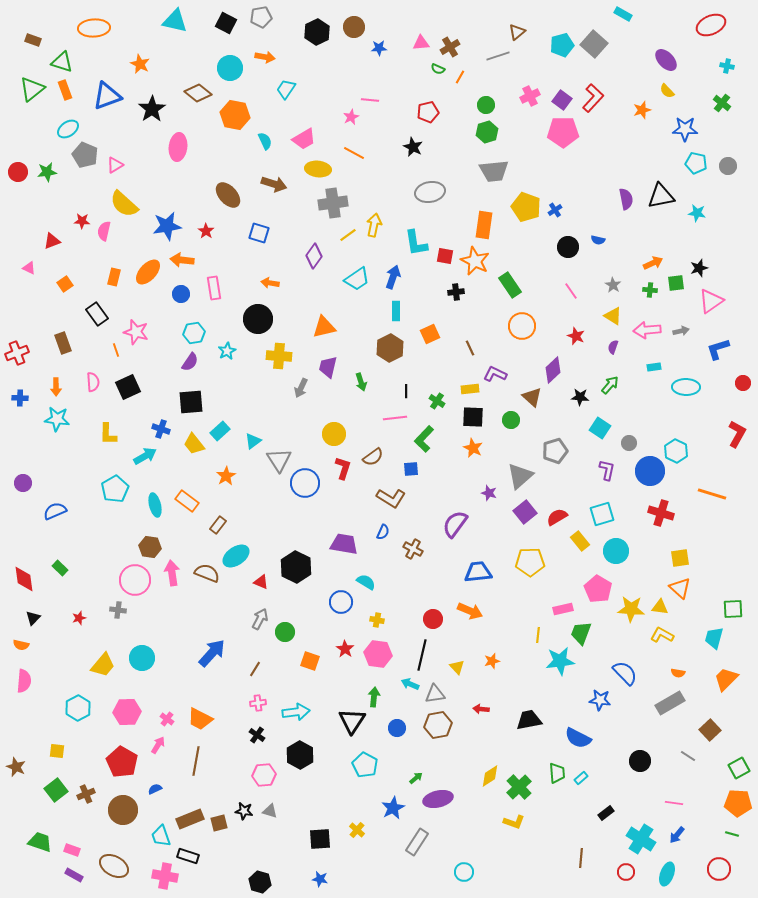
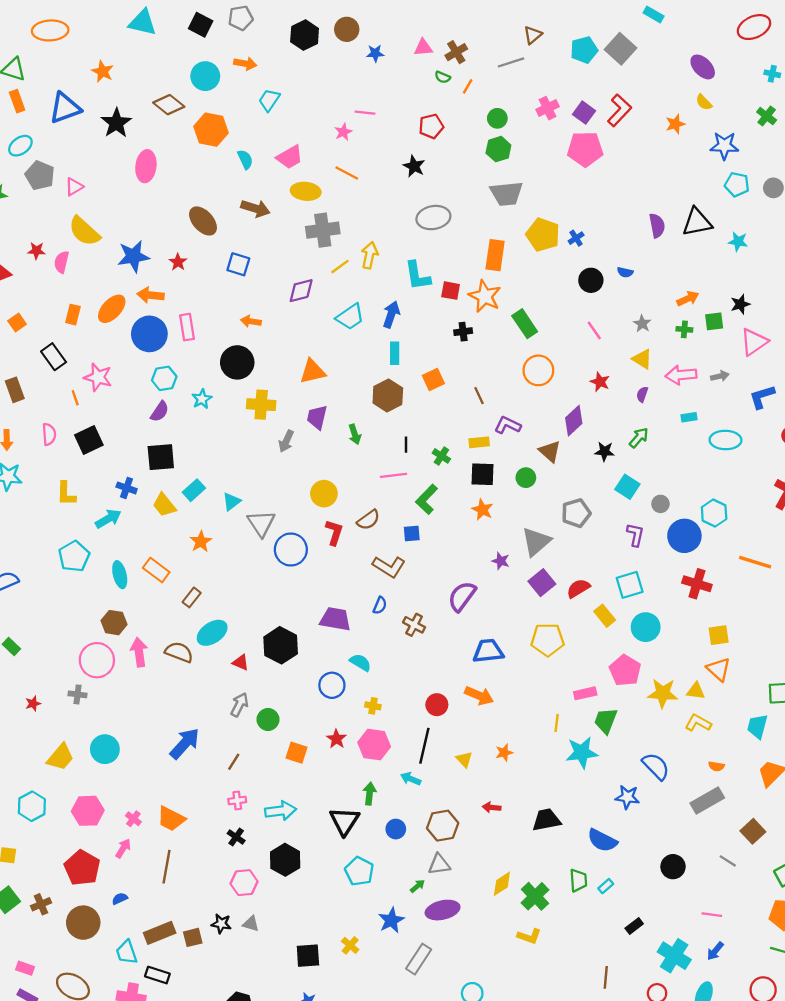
purple diamond: (314, 256) -> (301, 291), turned 40
blue circle: (181, 294) -> (149, 334), size x1.8
gray triangle: (435, 694) -> (439, 864), moved

